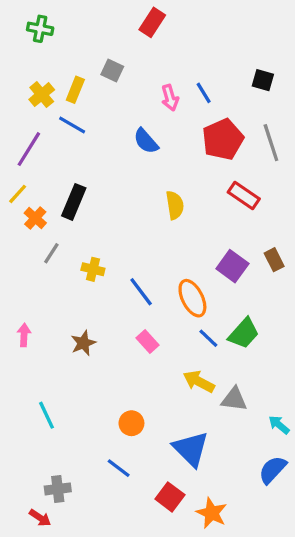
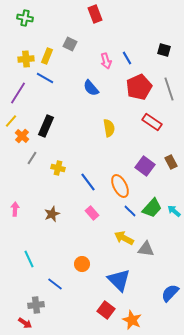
red rectangle: (152, 22) -> (95, 14), turned -54
yellow cross: (42, 95) -> (26, 59), turned 35
cyan arrow: (279, 425) -> (174, 211), moved
blue line: (119, 468) -> (55, 284), moved

